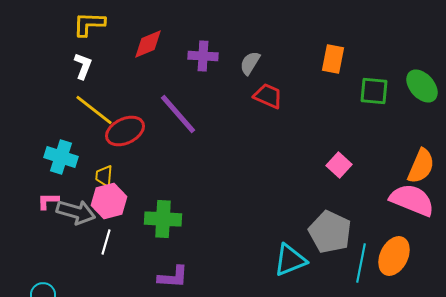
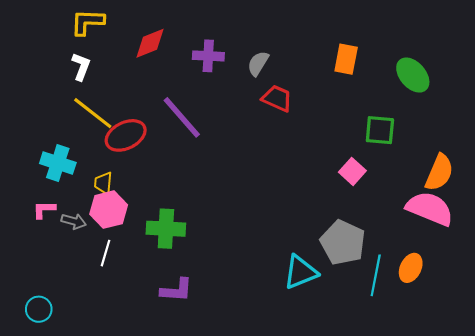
green ellipse: (422, 86) -> (413, 75), moved
green square: (374, 91) -> (380, 130), moved
gray arrow: (76, 212) -> (74, 221), size x0.6
orange ellipse: (394, 256) -> (411, 268), size x0.7

